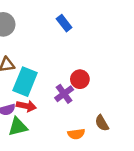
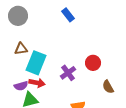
red circle: (80, 79) -> (93, 63), moved
brown semicircle: (102, 123) -> (108, 87), moved

